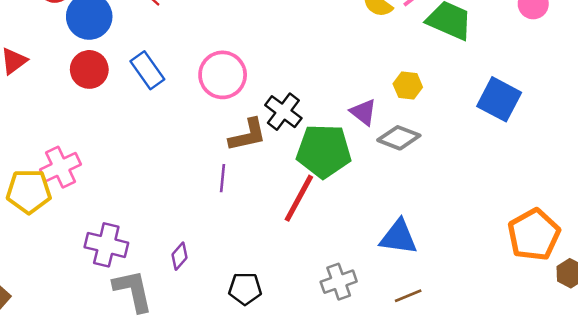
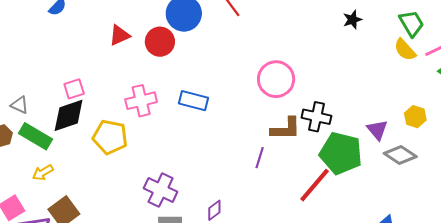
red circle: (89, 69) -> (160, 42), moved
blue rectangle: (147, 70) -> (194, 101), moved, turned -52
black cross: (283, 112) -> (316, 117), turned -36
pink cross: (60, 167) -> (141, 101), moved

